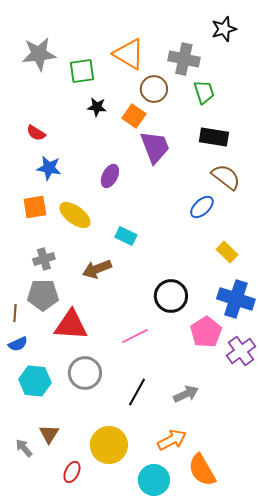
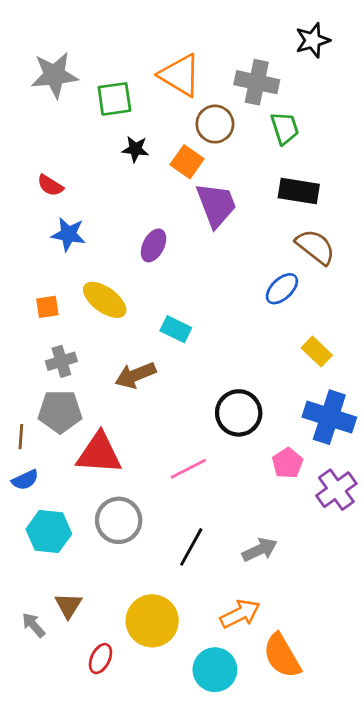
orange square: (35, 207) -> (47, 307), moved, size x0.7
pink pentagon: (206, 332) -> (287, 463), size x0.7

